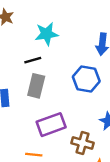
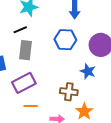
purple rectangle: (51, 125) -> (24, 83), moved

